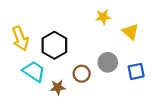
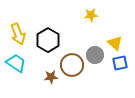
yellow triangle: (130, 32) -> (115, 43), moved
cyan trapezoid: (34, 71) -> (16, 63), moved
brown circle: (82, 74) -> (72, 65), size x1.5

